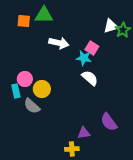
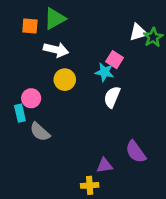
green triangle: (44, 15) -> (55, 19), turned -30
white arrow: (59, 43) -> (56, 50), moved
white semicircle: (90, 78) -> (112, 97), turned -108
yellow circle: (42, 89) -> (65, 80), moved

